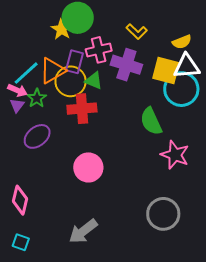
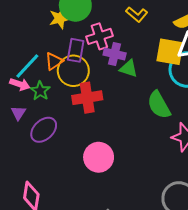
yellow star: (61, 29) -> (60, 18), turned 30
purple cross: (126, 65) -> (115, 54), moved, size x0.7
orange triangle: (52, 71) -> (54, 61), size x0.7
green triangle: (94, 81) -> (129, 69), moved
purple triangle: (17, 105) -> (18, 113), moved

